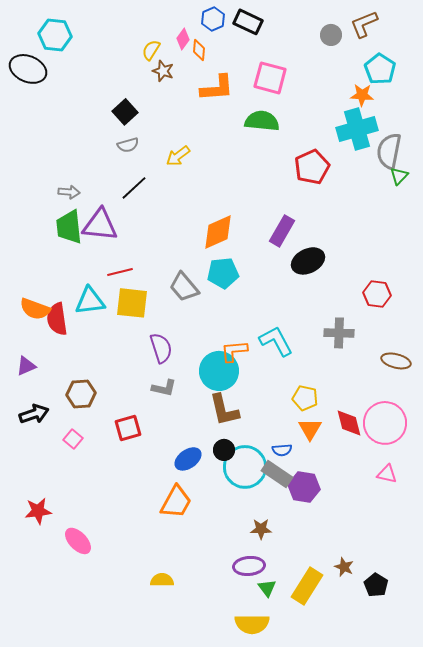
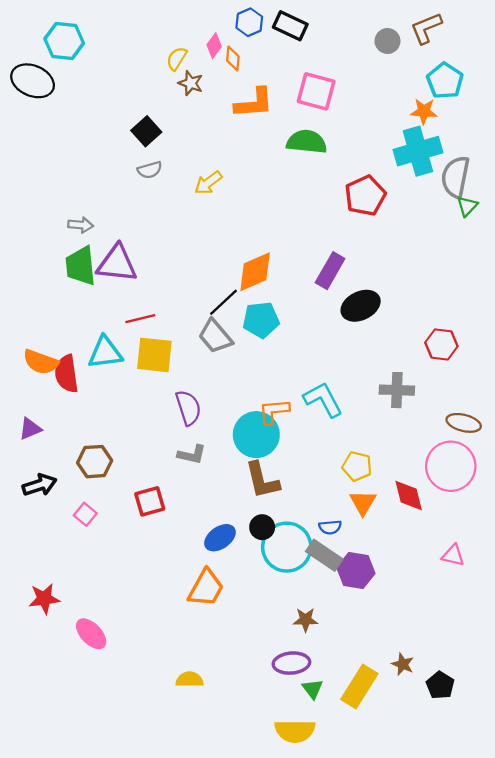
black line: (134, 188) -> (223, 302), moved
pink circle: (385, 423) -> (451, 466), moved

